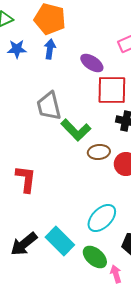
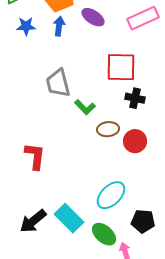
purple ellipse: (92, 63) -> (93, 17), moved
green L-shape: (76, 130) -> (85, 107), size x0.7

